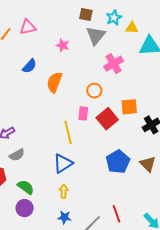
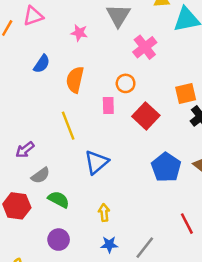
orange square: (129, 107) -> (186, 93), moved
pink rectangle: (83, 113) -> (108, 106), moved
yellow line: (68, 132) -> (68, 126), moved
blue triangle: (63, 163) -> (97, 162), moved
green semicircle: (26, 187) -> (59, 199), moved
red line: (116, 214) -> (187, 224), moved

